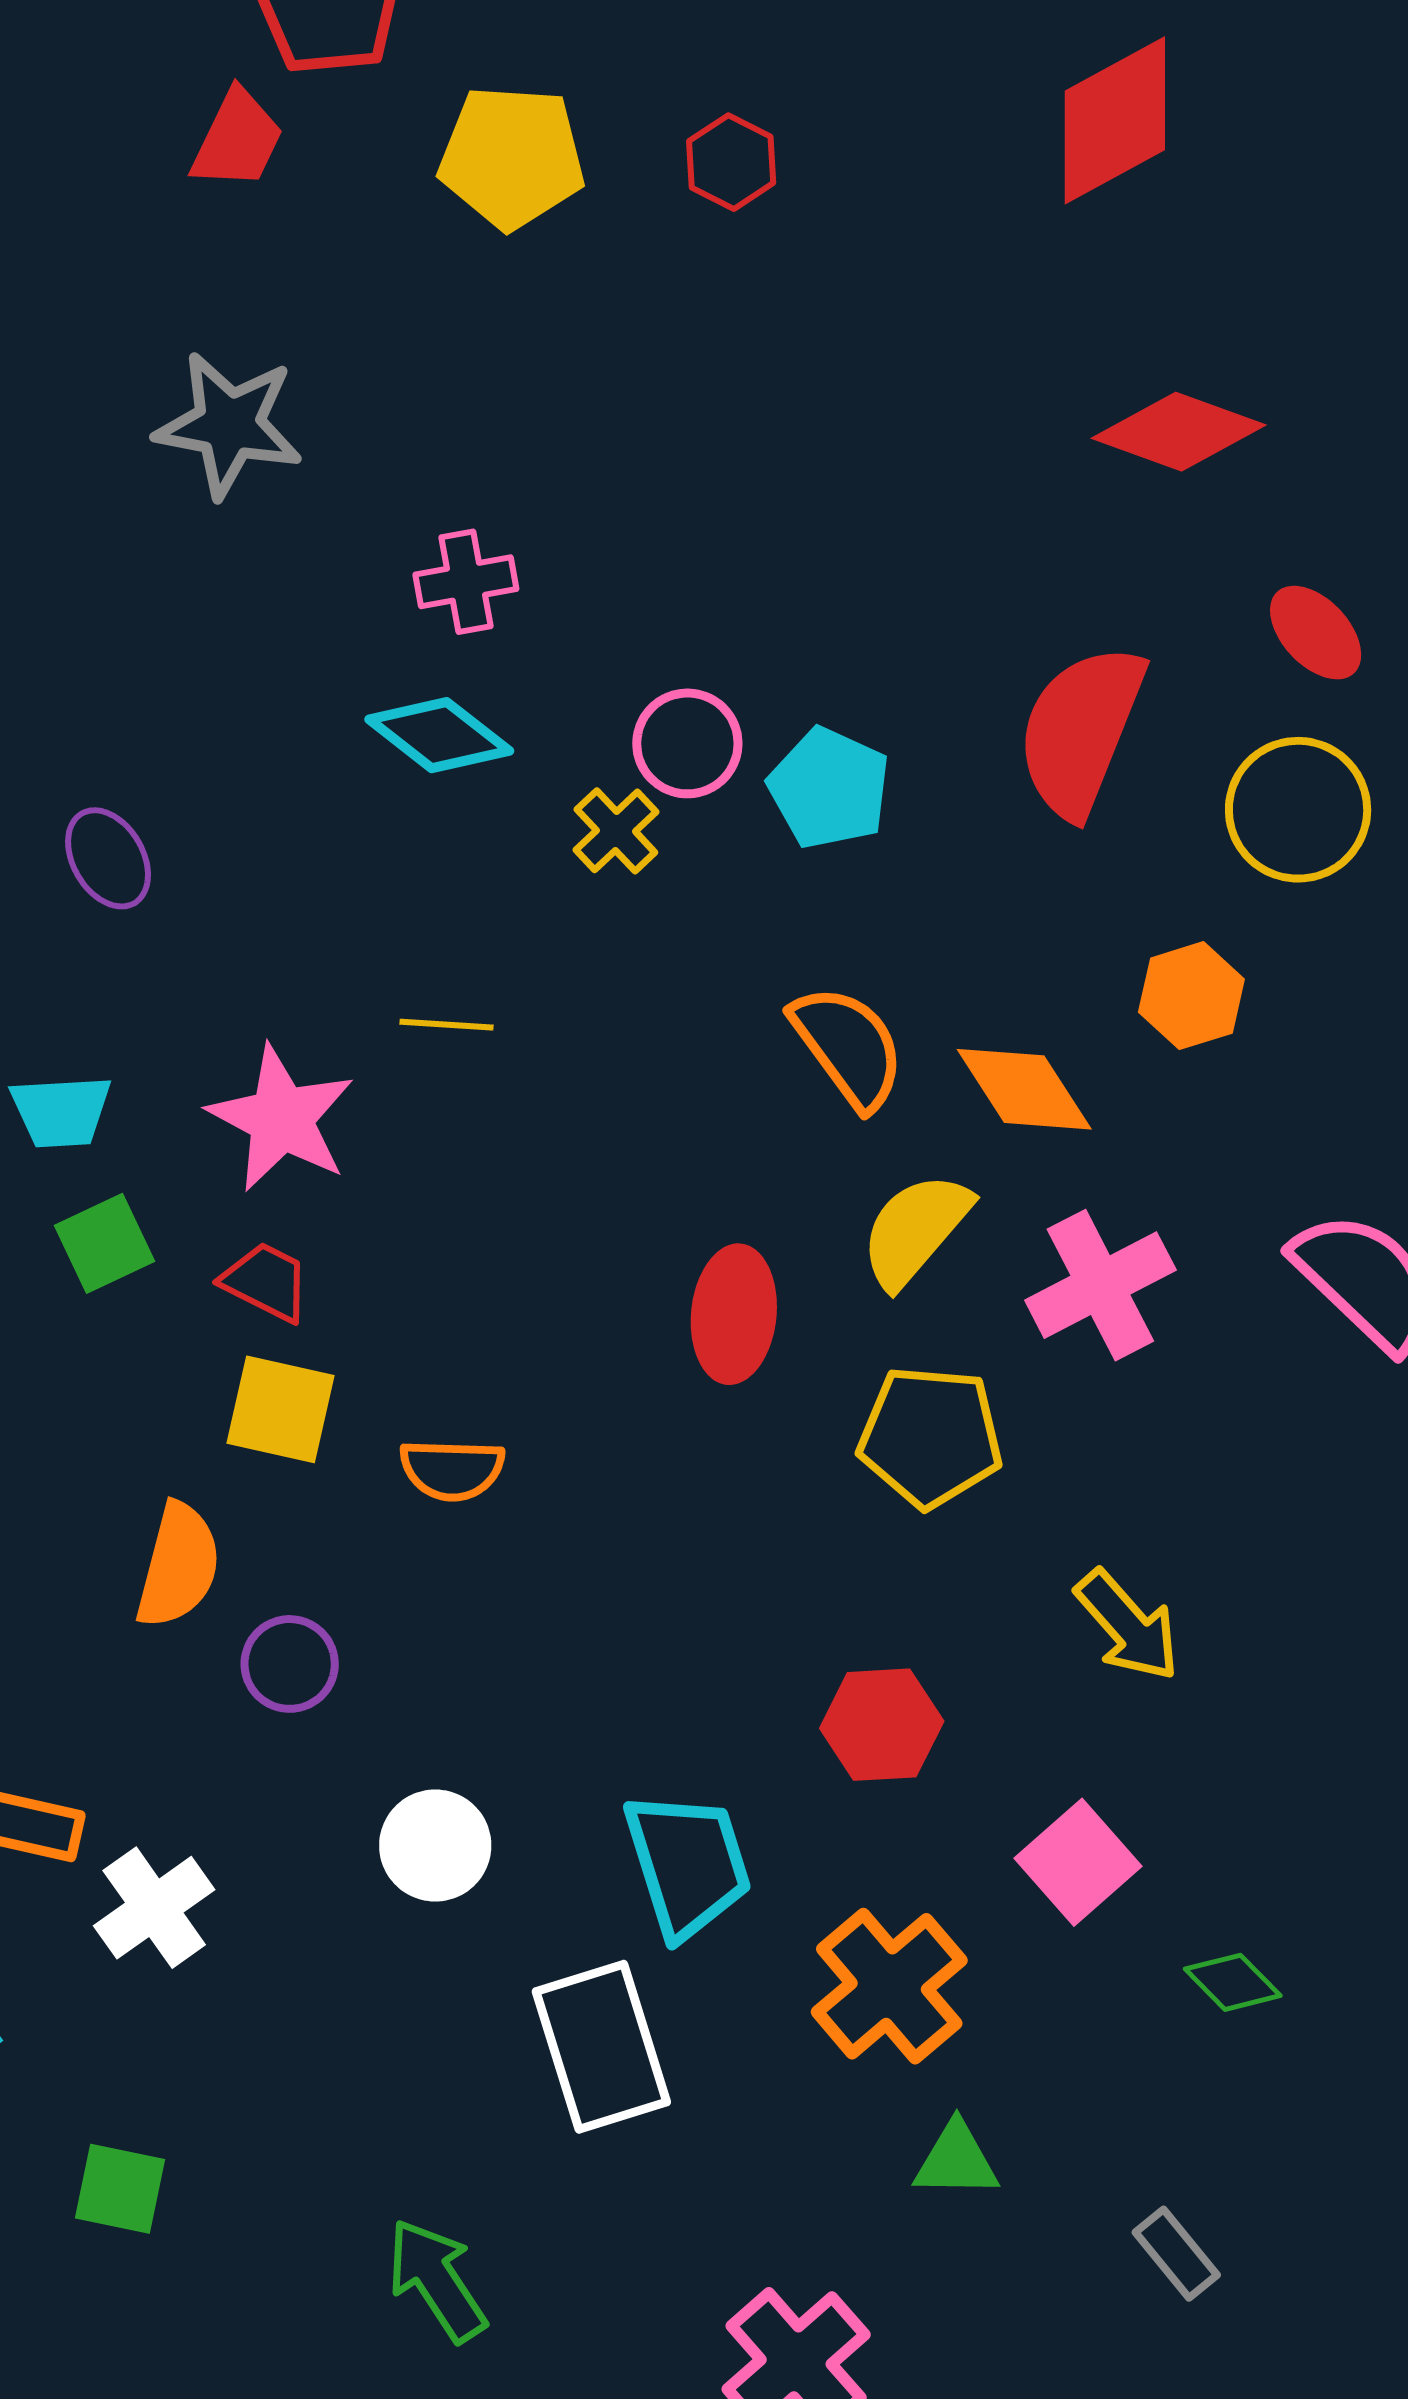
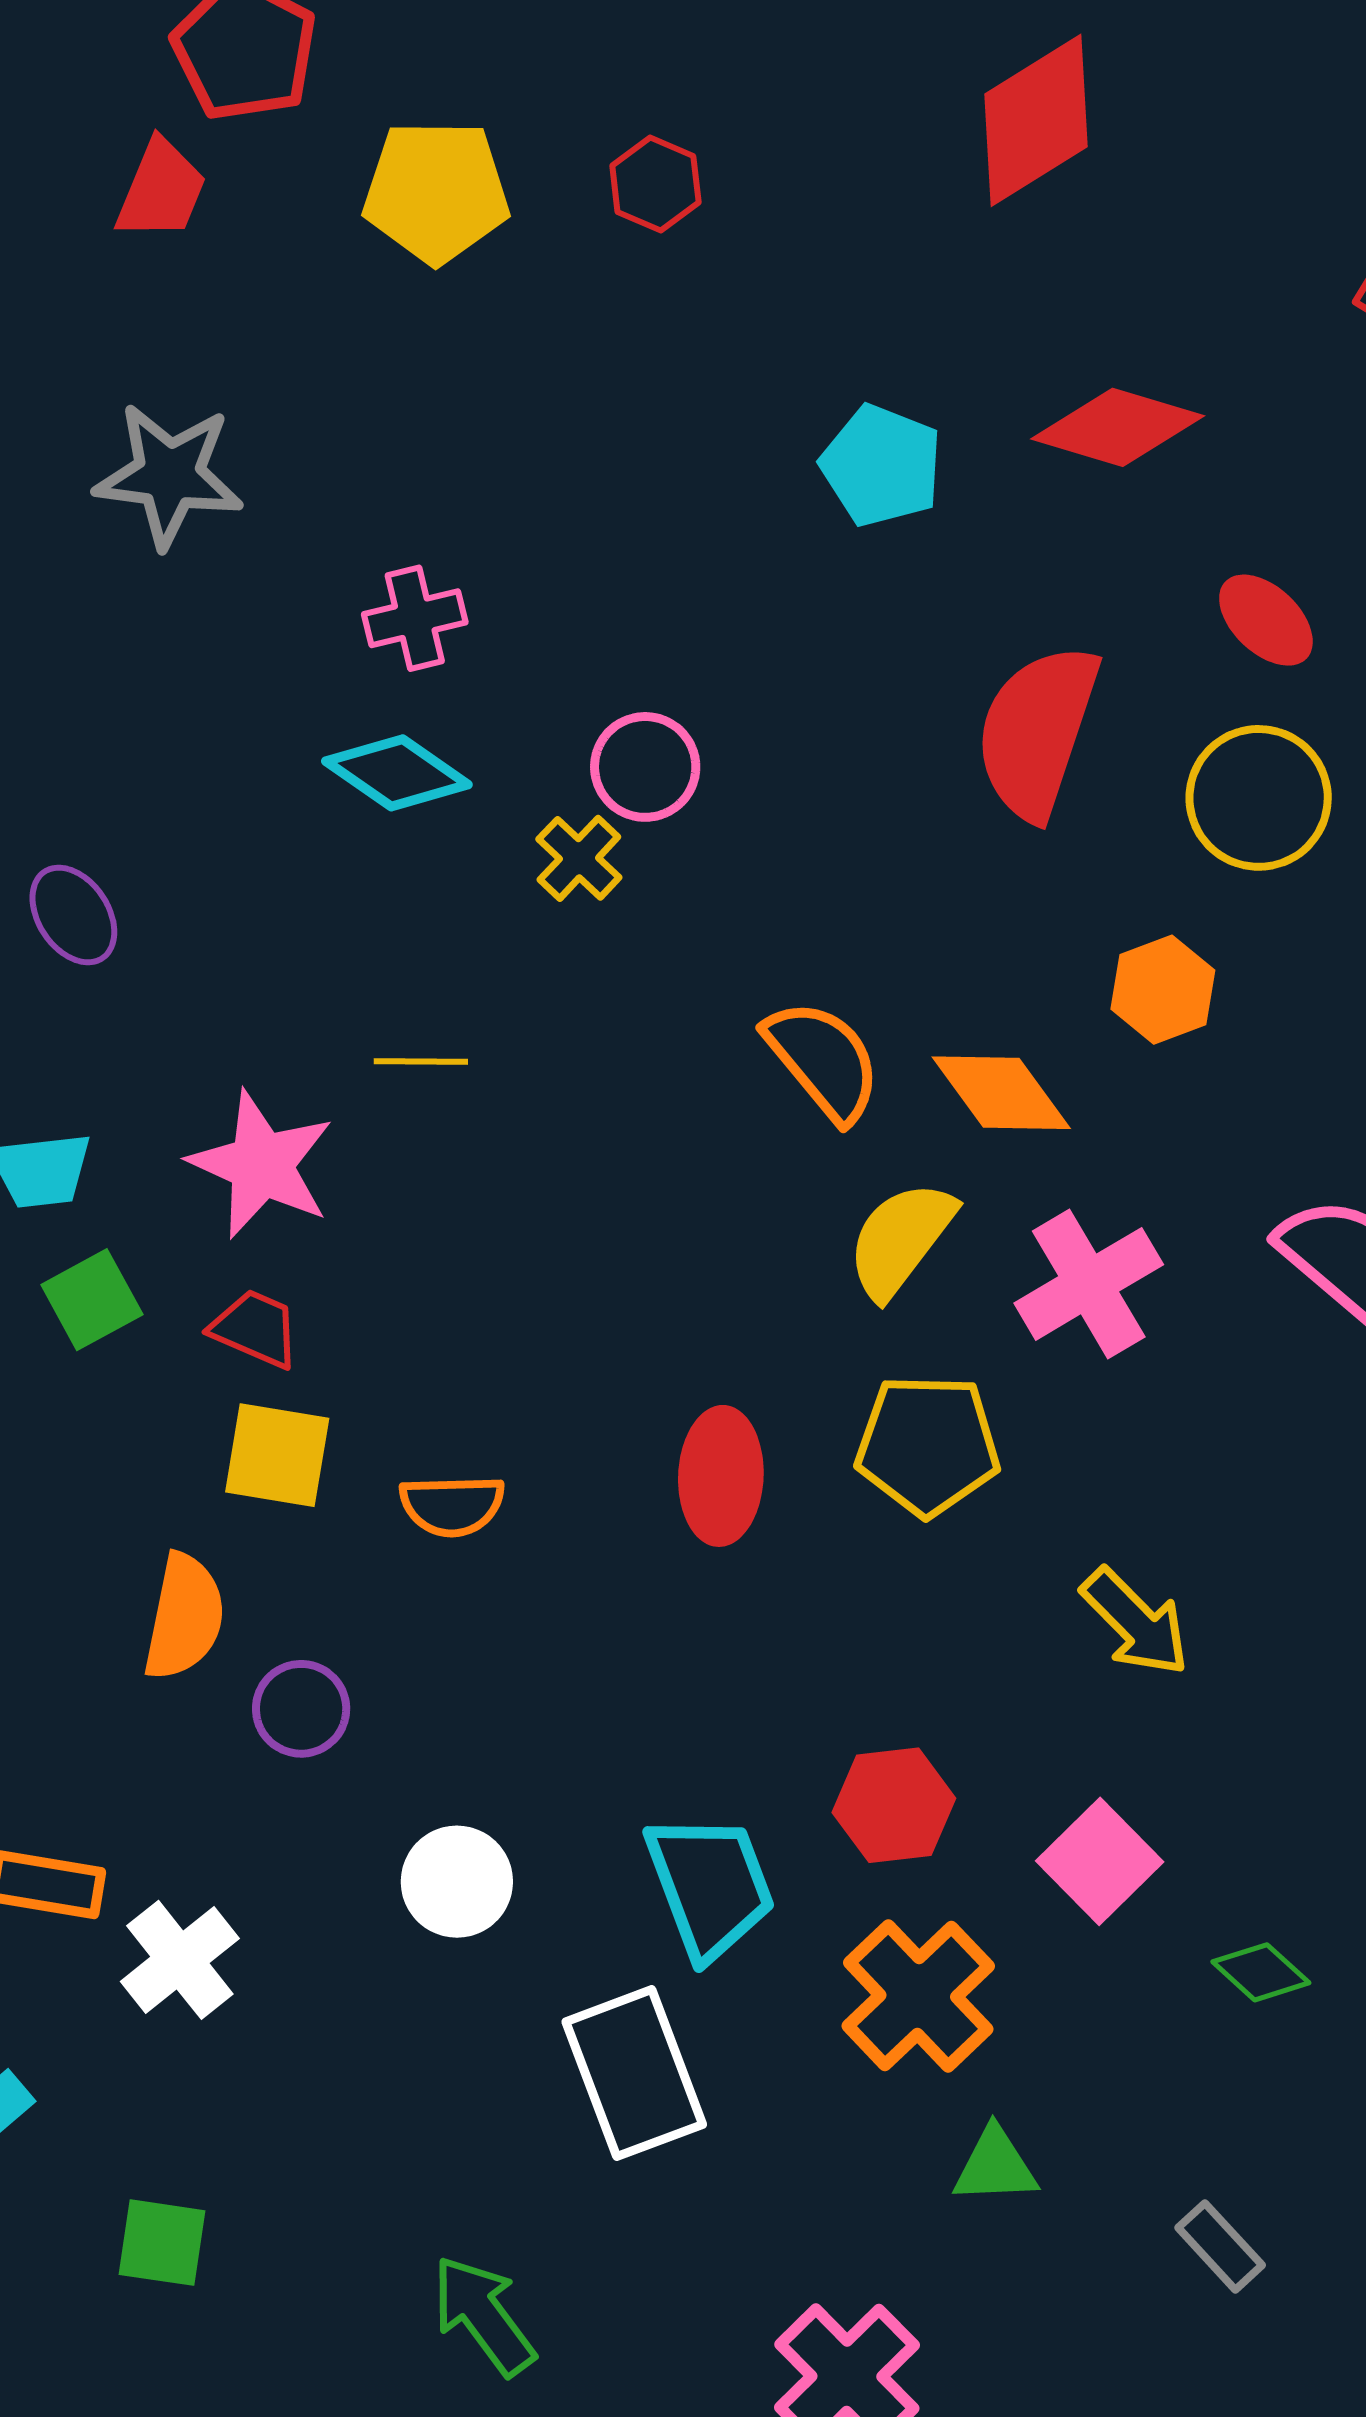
cyan pentagon: (829, 788) -> (882, 466), moved
red ellipse: (734, 1314) -> (721, 1476), moved
red hexagon: (882, 1725) -> (894, 1805), moved

